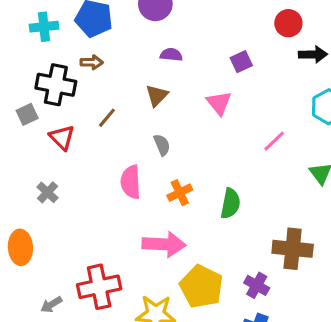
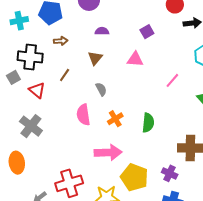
brown arrow: (92, 62) -> (61, 41), moved
pink triangle: (219, 103) -> (135, 59), turned -42
gray cross: (48, 192) -> (31, 126), size x1.6

